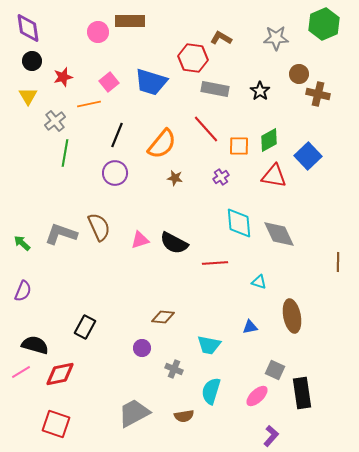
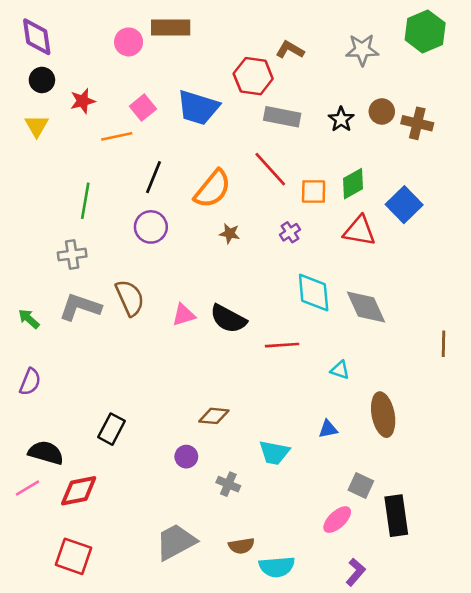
brown circle: (299, 74) -> (382, 111), moved
gray cross: (55, 121) -> (72, 255), moved, turned 30
cyan semicircle: (211, 391) -> (277, 567), moved, turned -112

